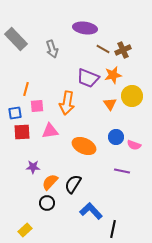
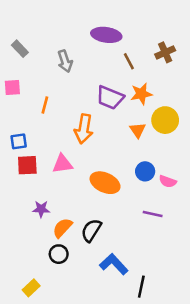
gray rectangle: (16, 39) -> (20, 49), size x0.6
brown line: (103, 49) -> (129, 61), turned 32
brown cross: (123, 50) -> (165, 52), moved
orange line: (26, 89) -> (45, 105), moved
pink square: (37, 106) -> (12, 87), moved

